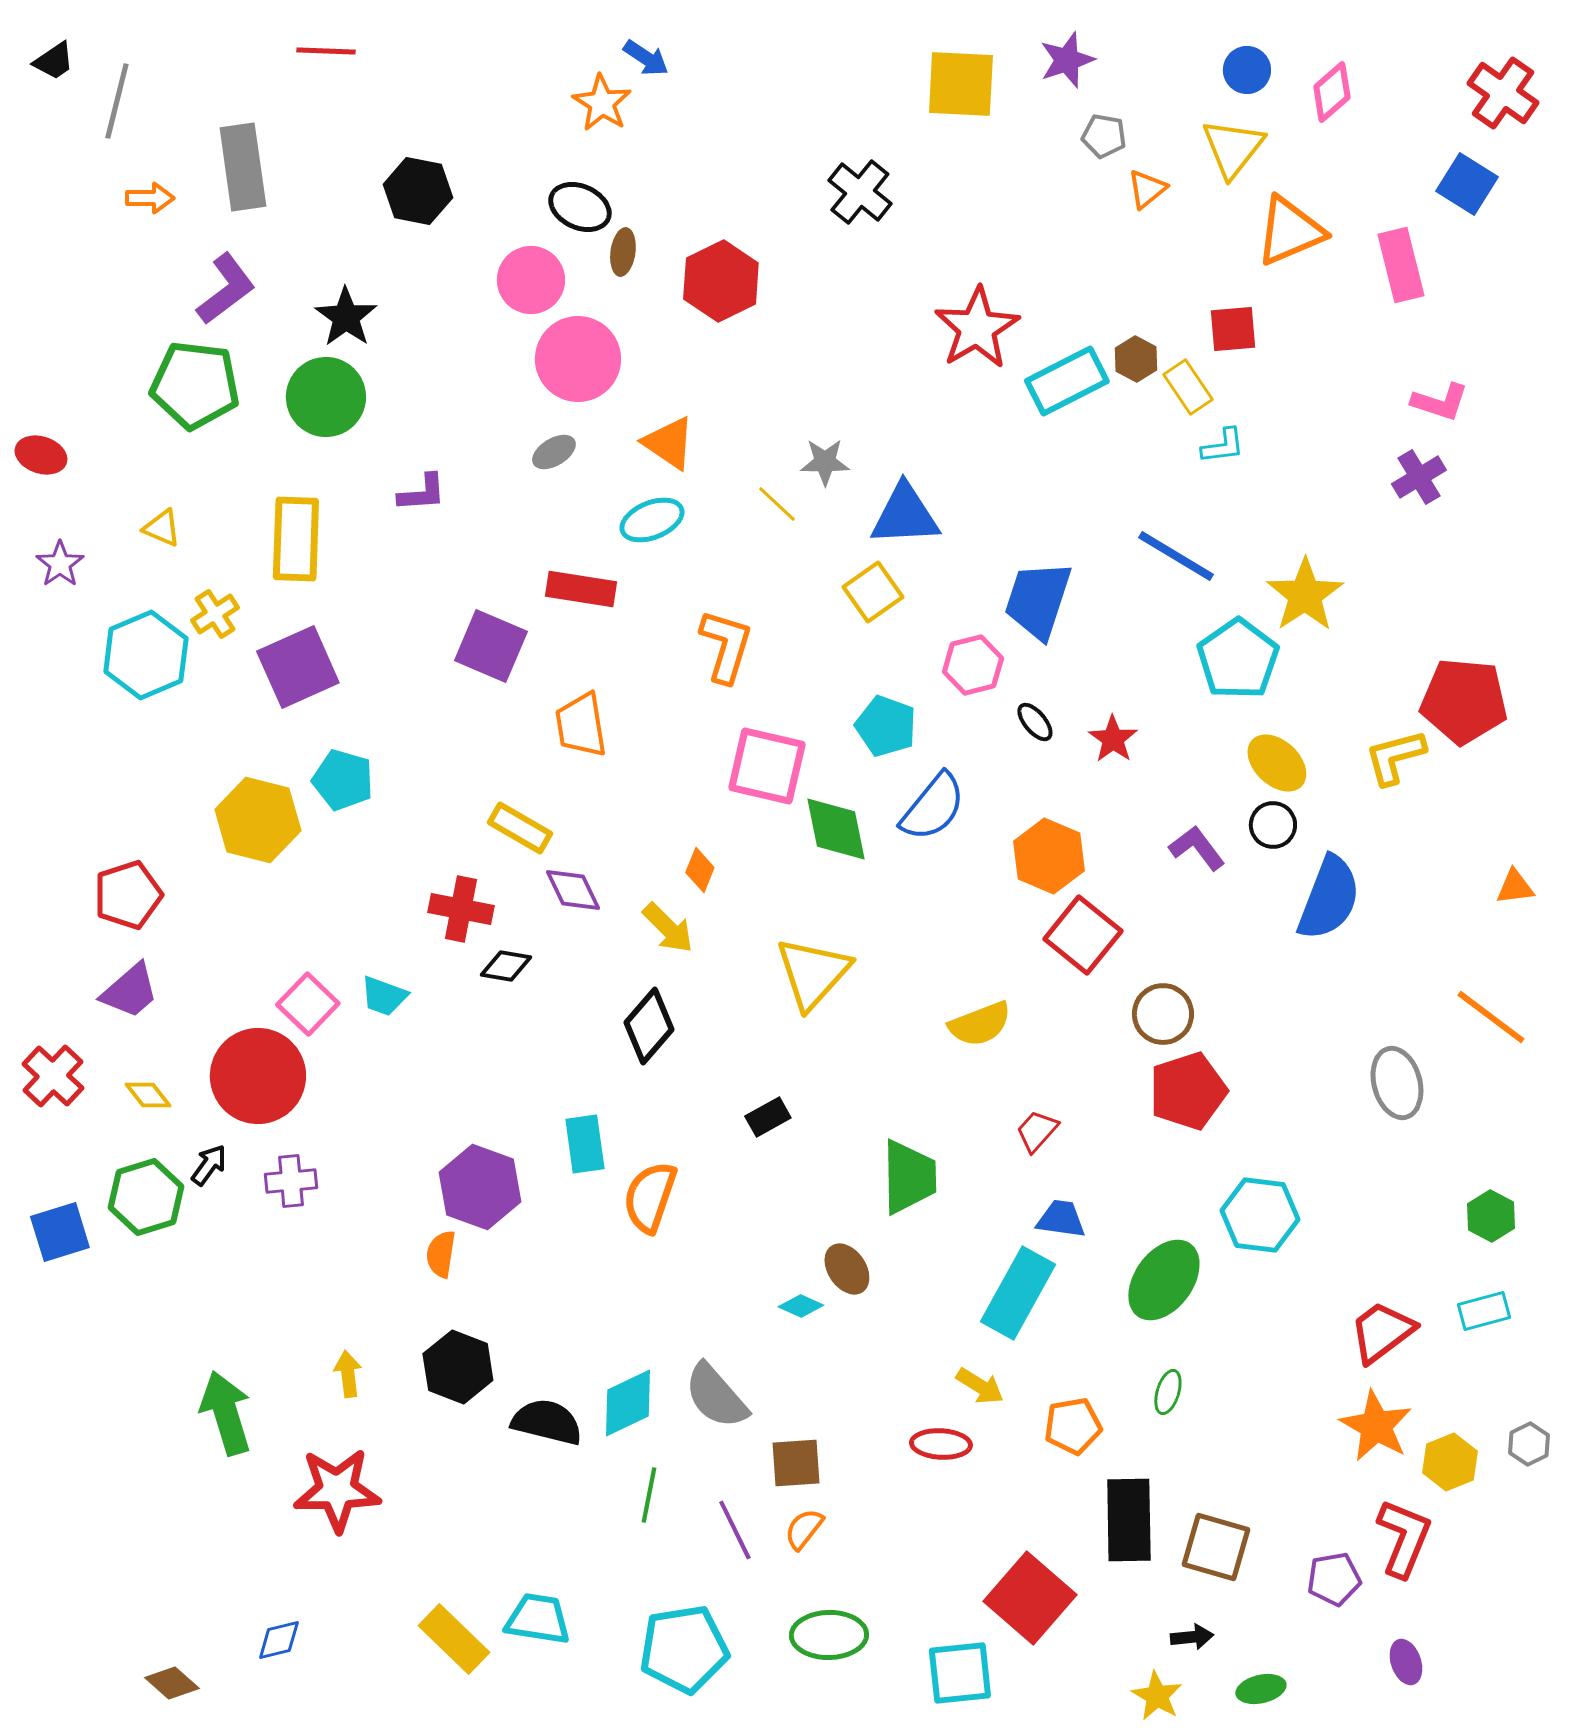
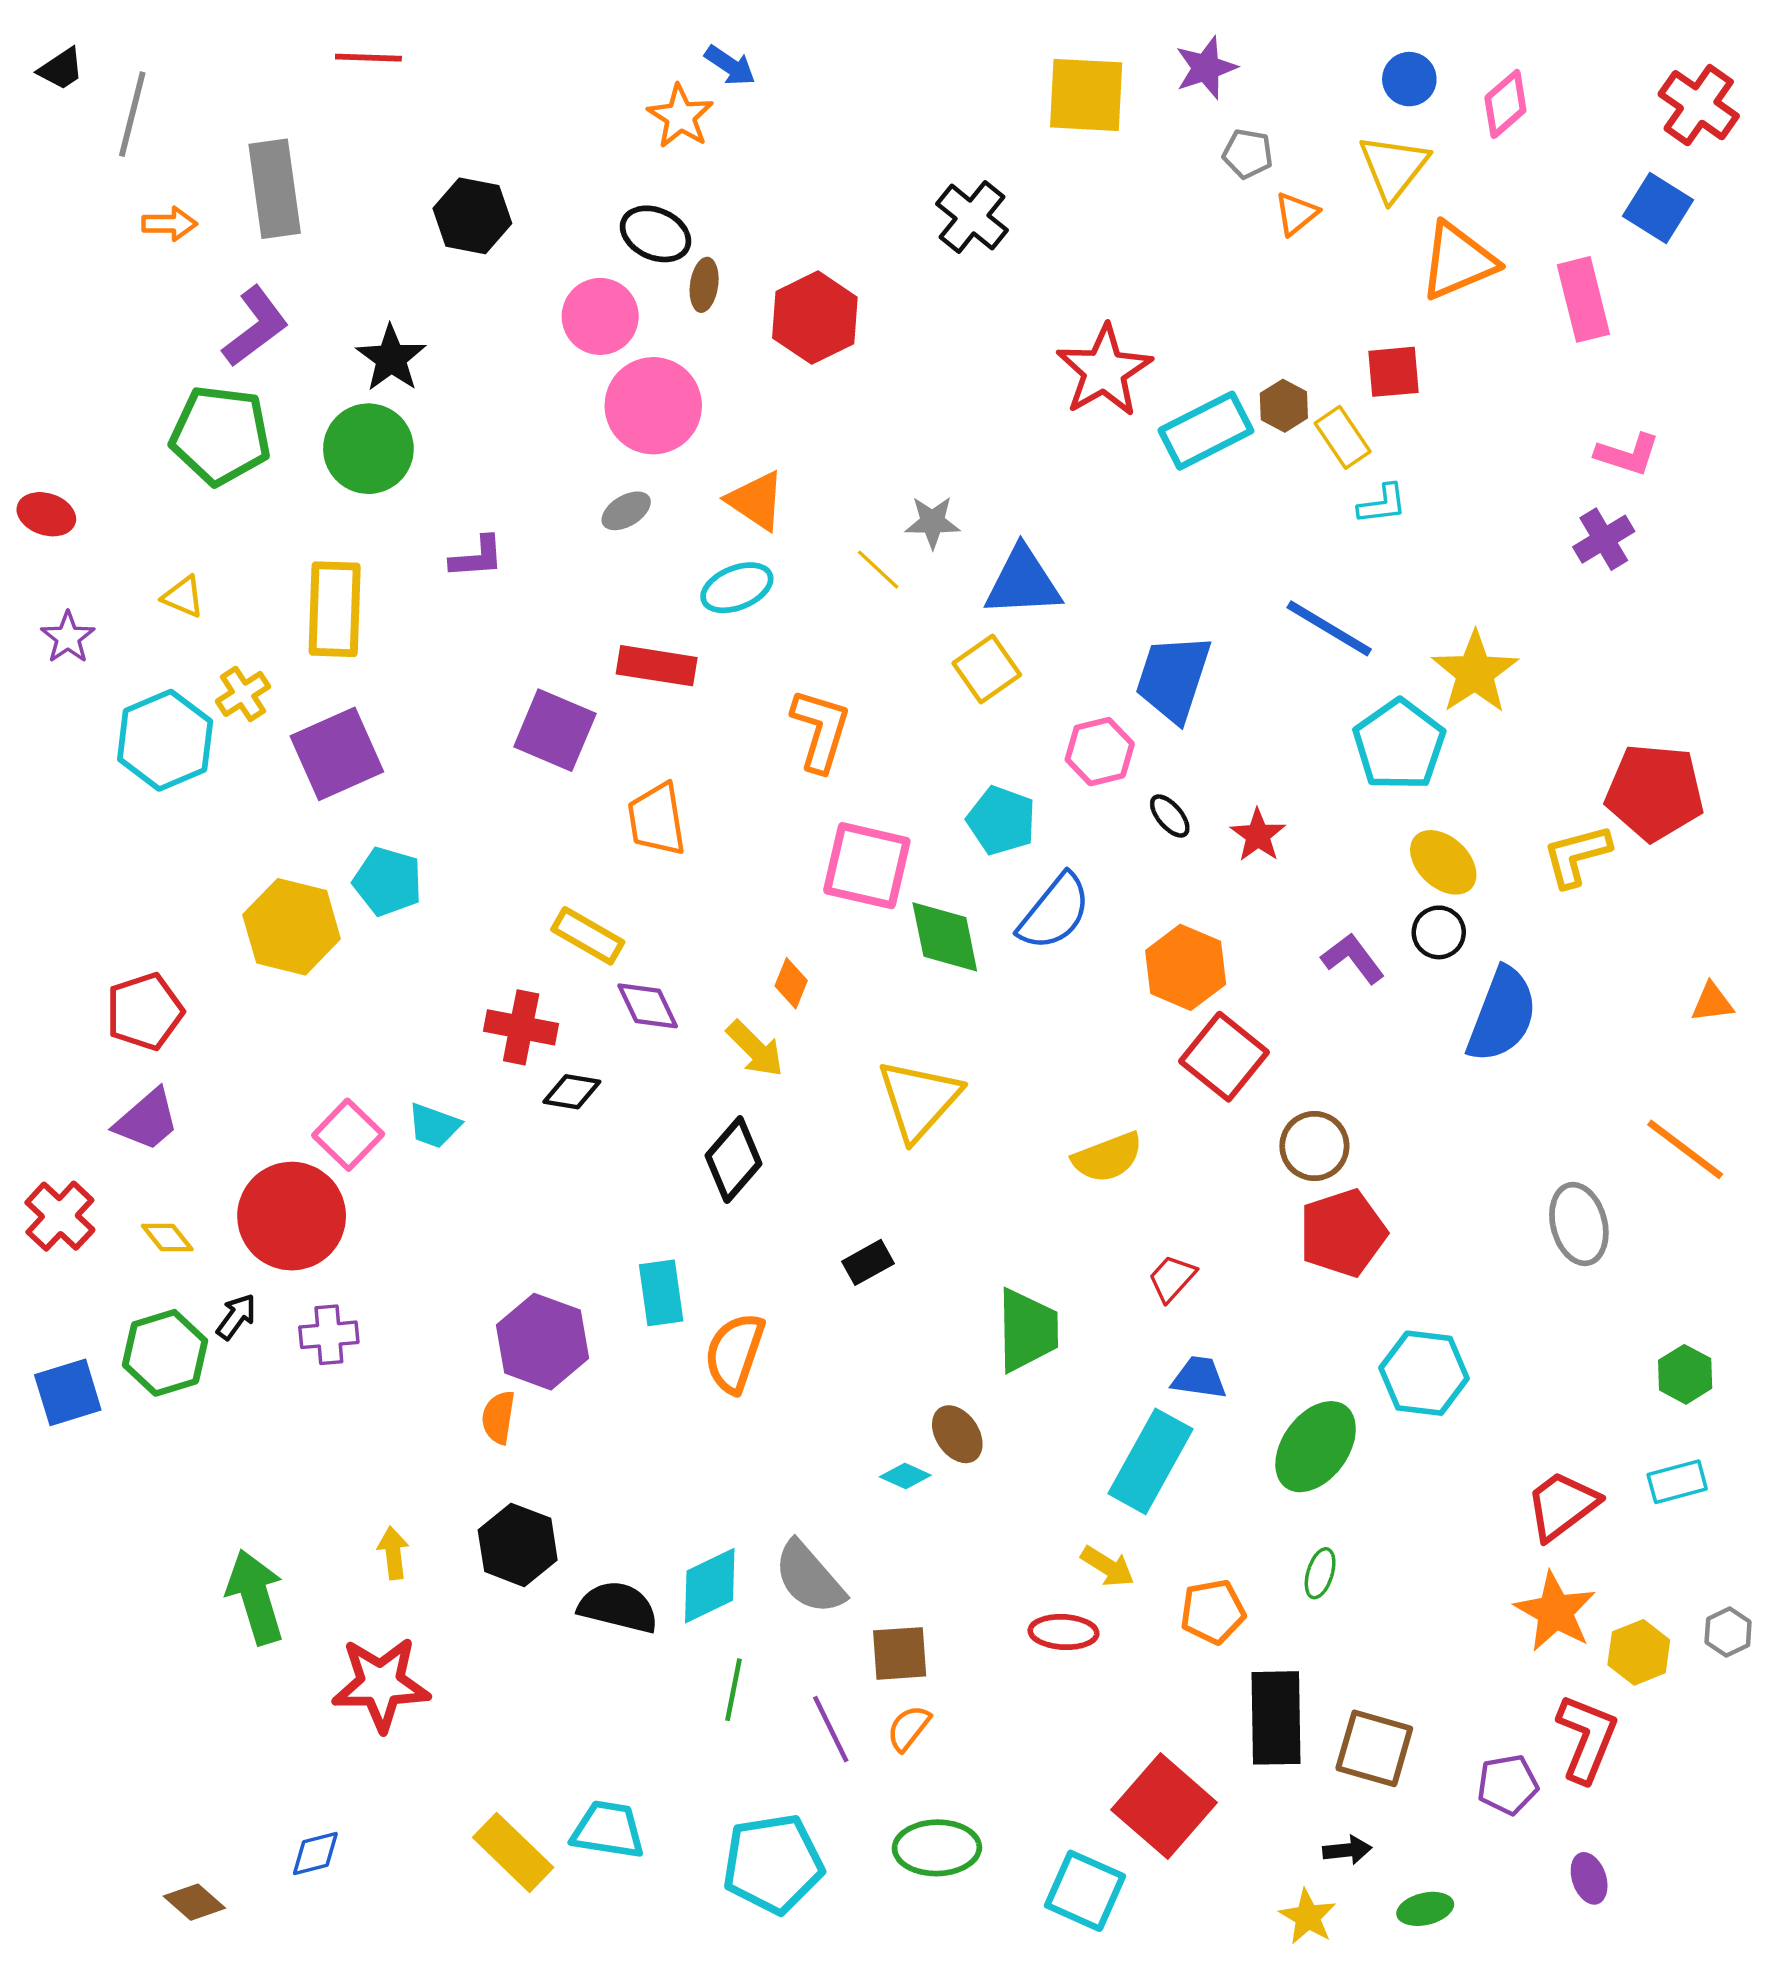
cyan square: (960, 1673) -> (1085, 1891), turned 30

